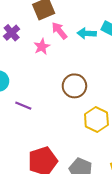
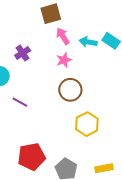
purple cross: (12, 33) -> (23, 53), moved
pink star: (42, 47) -> (64, 60), moved

